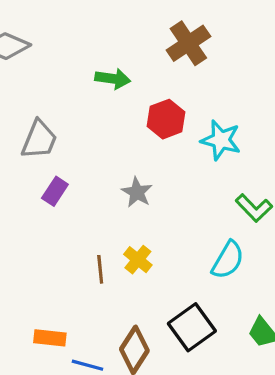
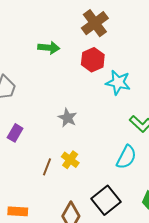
red hexagon: (166, 119) -> (93, 60), moved
purple rectangle: (55, 191) -> (15, 133), moved
brown line: (100, 269) -> (47, 167), turned 30

